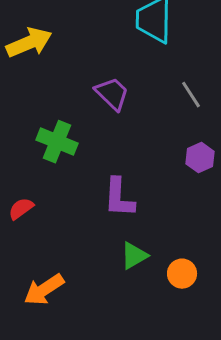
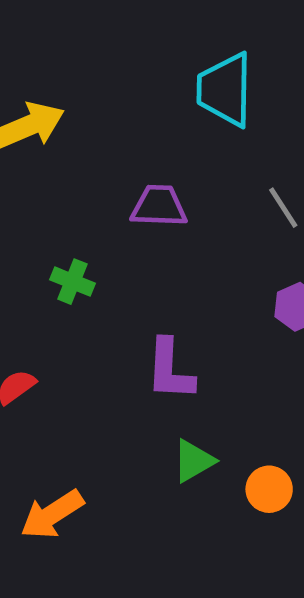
purple trapezoid: (112, 94) -> (159, 206), turned -42
green cross: (57, 142) -> (72, 282), size x0.7

